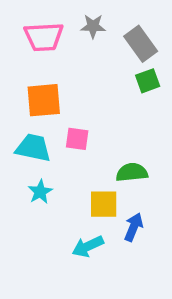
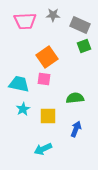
gray rectangle: (141, 44) -> (80, 25), turned -30
orange square: (44, 100) -> (47, 57), moved, turned -30
yellow square: (104, 204) -> (48, 116), moved
cyan arrow: (88, 246) -> (43, 149), moved

